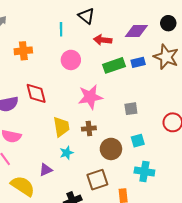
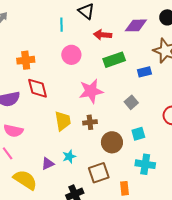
orange cross: (23, 51) -> (26, 60), moved
blue rectangle: (138, 62) -> (144, 72), moved
gray square: (131, 109) -> (131, 102), turned -32
cyan star: (67, 153) -> (69, 156), moved

